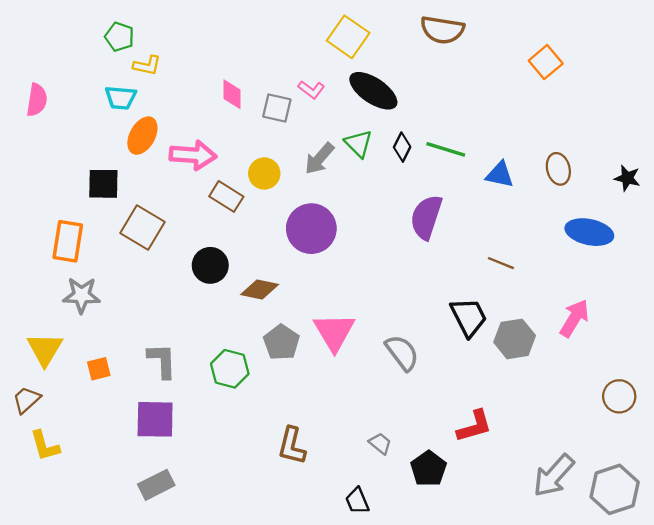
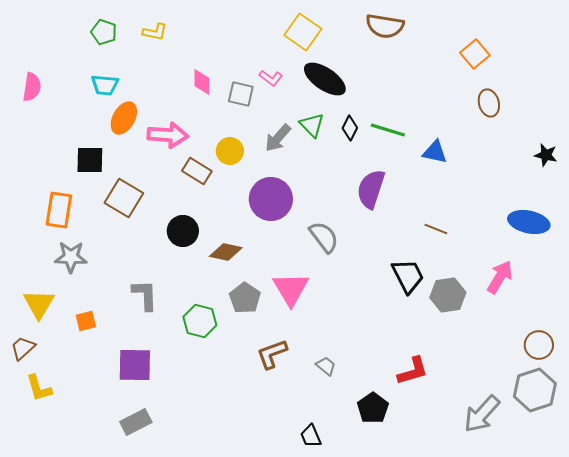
yellow L-shape: (147, 65) -> (155, 32), moved
brown ellipse: (558, 169) -> (489, 103), moved
blue ellipse: (589, 232) -> (529, 222), moved
gray semicircle: (402, 353) -> (324, 237), moved
gray L-shape: (162, 361) -> (145, 295), moved
gray trapezoid: (380, 443) -> (326, 366), moved
brown L-shape: (292, 446) -> (272, 354), moved, turned 56
gray hexagon: (615, 489) -> (535, 390), moved

